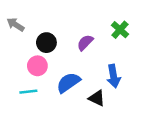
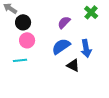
black circle: (46, 43) -> (23, 22), moved
blue semicircle: (68, 83) -> (61, 46), moved

